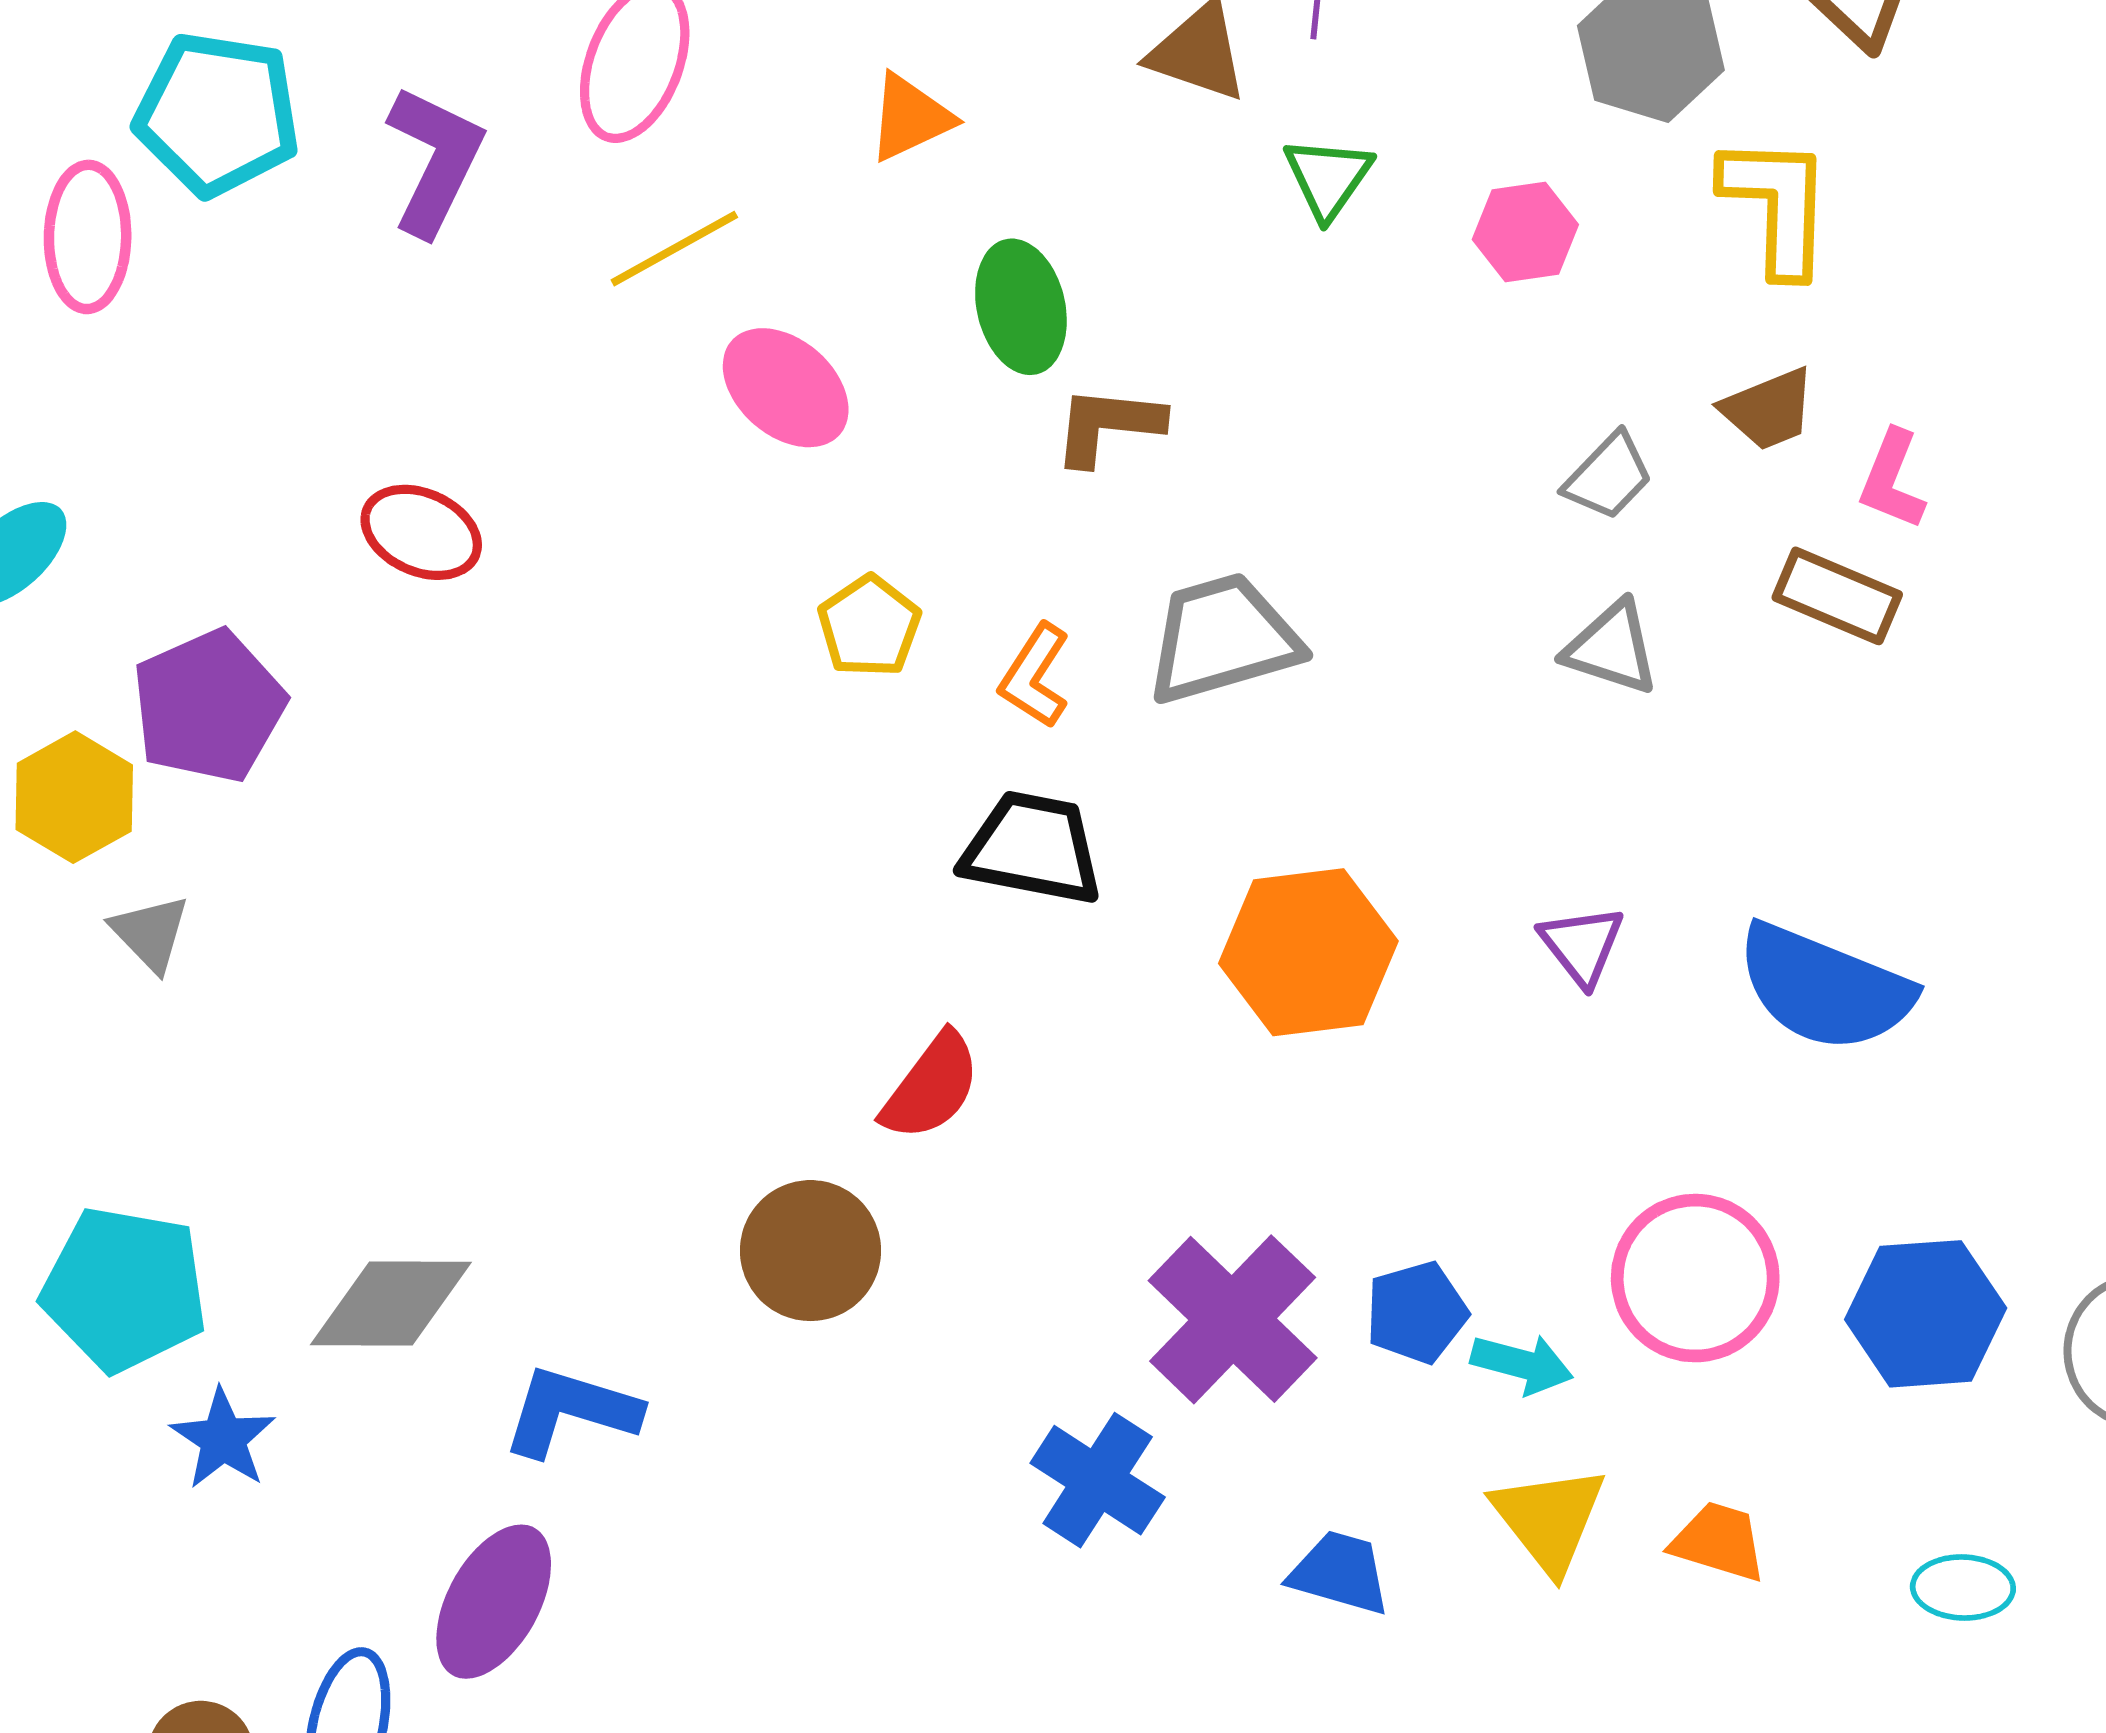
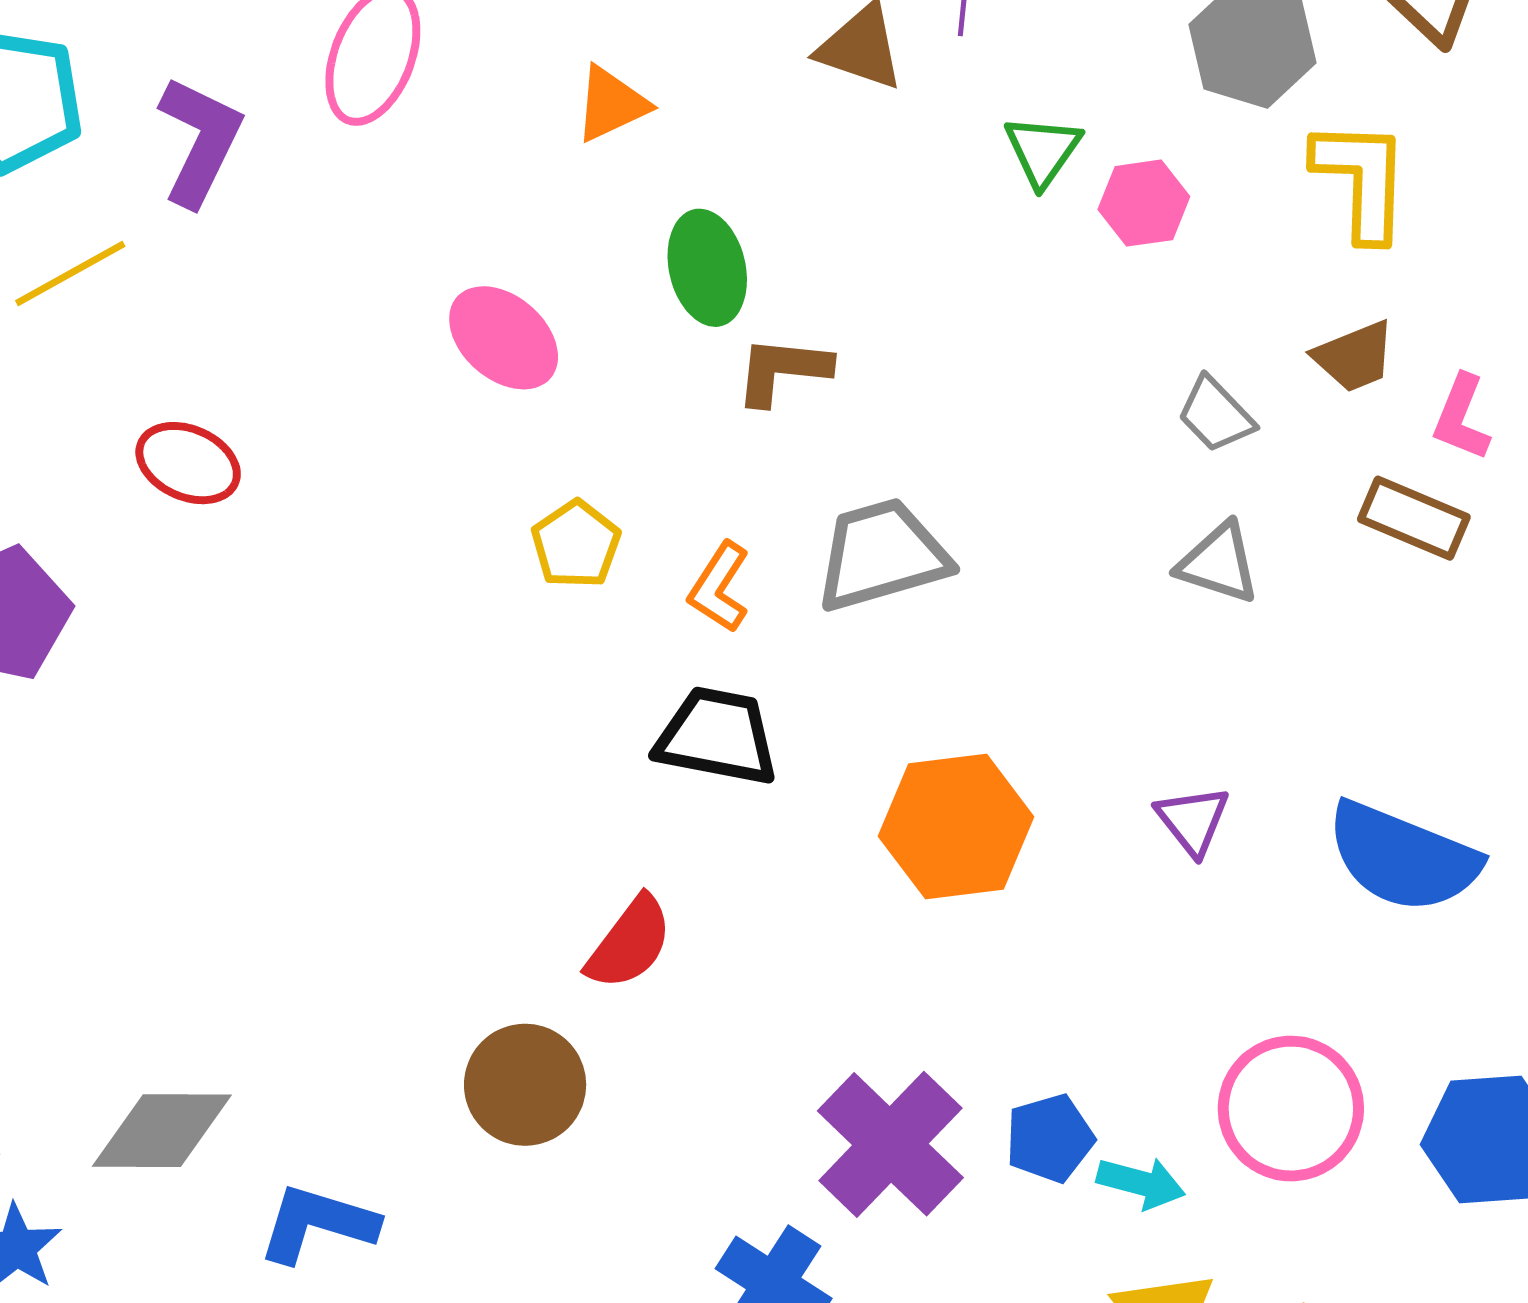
green triangle: (1328, 178) -> (1043, 150), moved
yellow line: (674, 249) -> (70, 273), moved
gray trapezoid: (1608, 476) -> (1216, 415), turned 92

